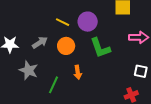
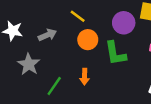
purple circle: (88, 22) -> (124, 23), moved
orange circle: (66, 46) -> (88, 40), moved

